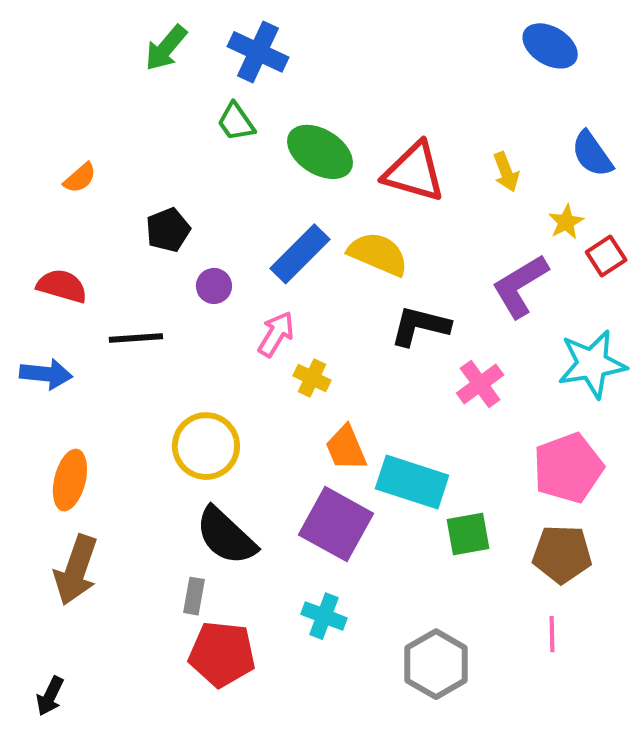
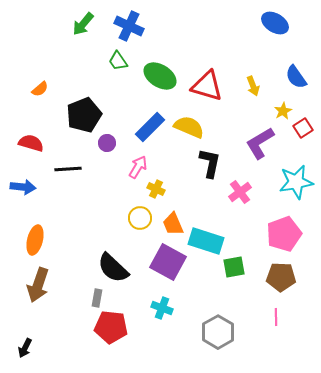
black pentagon: (168, 230) -> (84, 115), size x1.6
black L-shape: (420, 326) -> (210, 163), turned 88
yellow circle: (206, 446) -> (140, 218), moved, size x0.7

